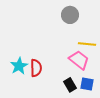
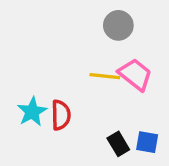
yellow line: (87, 44) -> (105, 76), moved
pink trapezoid: (79, 60) -> (135, 74), moved

